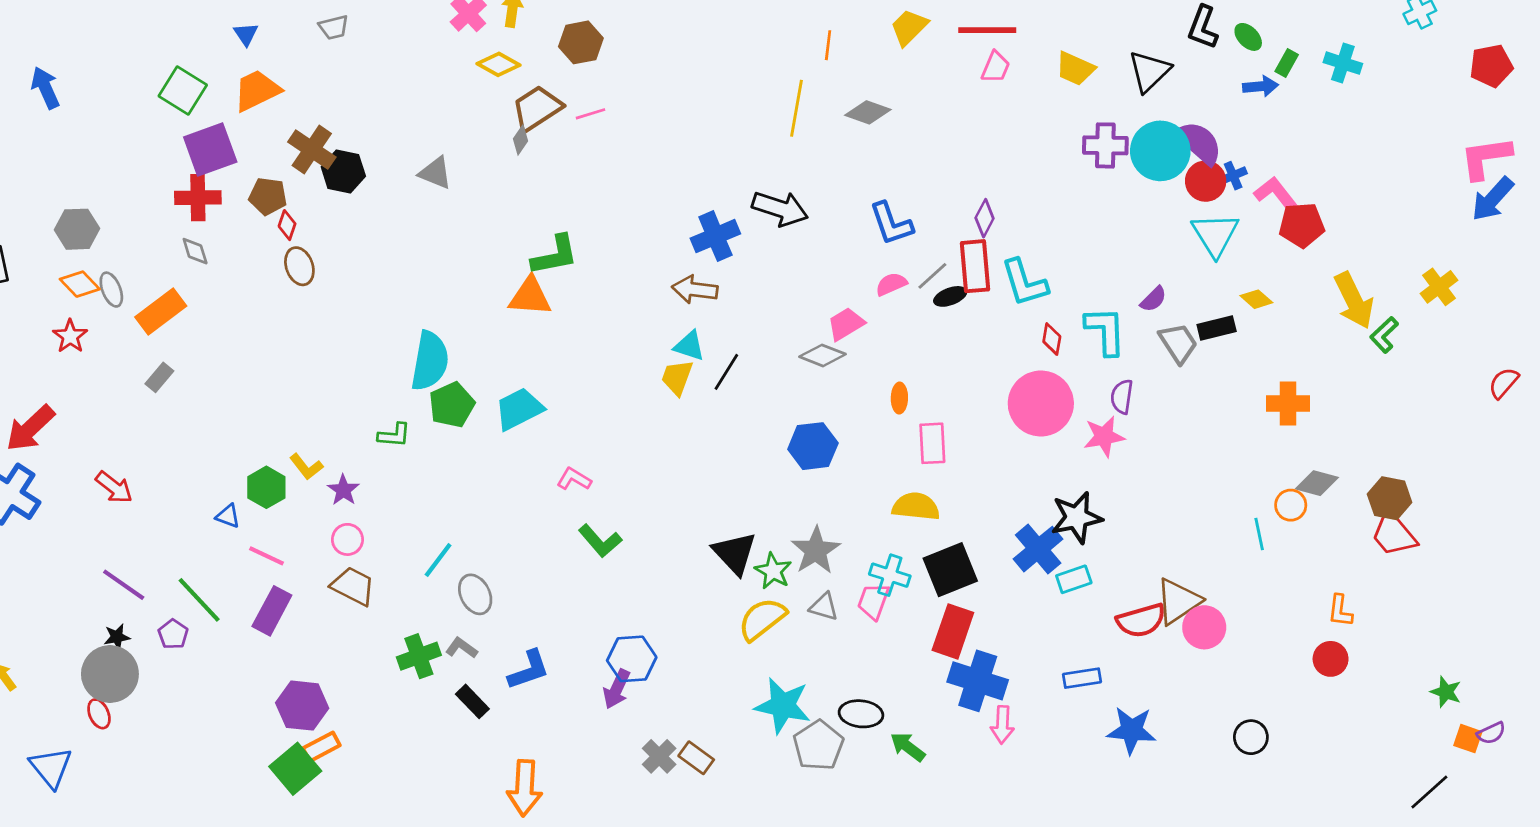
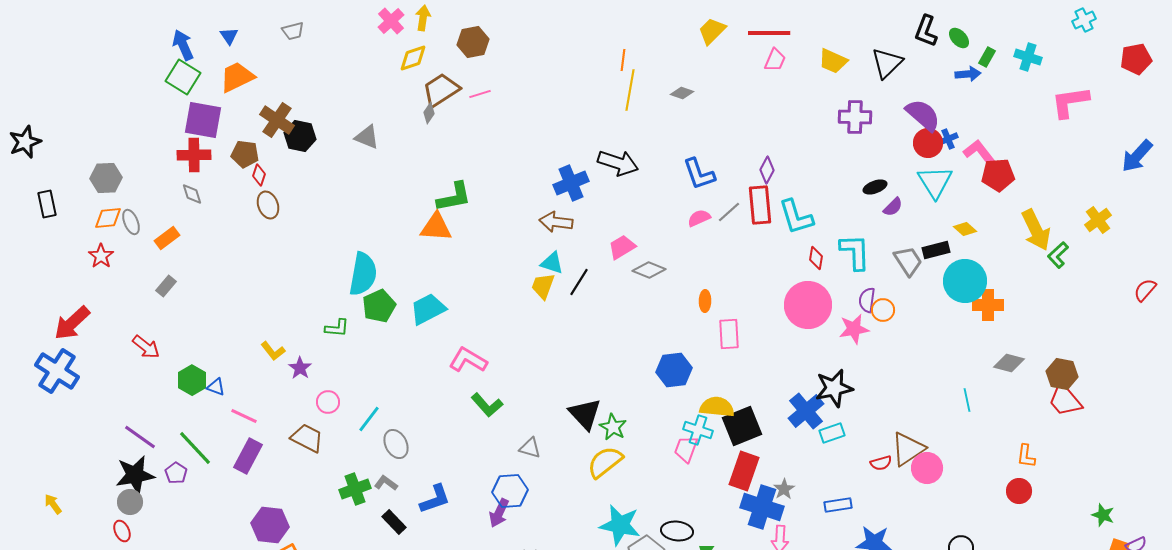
orange line: (828, 45) -> (623, 60), moved
yellow diamond: (499, 64) -> (413, 58), turned -48
blue arrow: (45, 88) -> (183, 45), moved
gray diamond: (868, 112) -> (682, 93), size x0.7
purple square: (210, 150) -> (203, 120), turned 30
cyan circle: (1160, 151) -> (965, 281), moved
pink L-shape: (1486, 158) -> (1070, 102), moved
orange diamond: (80, 284) -> (108, 218), turned -52
black ellipse: (950, 296) -> (875, 187), moved
purple semicircle: (1153, 299) -> (893, 207), moved
orange rectangle: (161, 312) -> (167, 238), size x0.7
pink trapezoid: (846, 324) -> (622, 247), moved
blue hexagon: (813, 446) -> (674, 370), moved
pink L-shape: (574, 479) -> (468, 360), size x1.5
red arrow: (114, 487) -> (146, 347), moved
green hexagon: (266, 487) -> (192, 380), moved
orange circle: (1291, 505) -> (883, 310), moved
yellow semicircle: (916, 506) -> (717, 407), moved
pink circle: (347, 539) -> (328, 402), moved
gray star: (816, 550) -> (784, 489), moved, size x0.6
gray triangle: (824, 607) -> (530, 448), moved
red semicircle: (1141, 620) -> (881, 463), size x0.6
black star: (117, 637) -> (135, 475), size x2.0
gray circle: (110, 674) -> (130, 502), size x0.6

